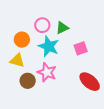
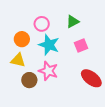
green triangle: (62, 28) -> (73, 22), moved

